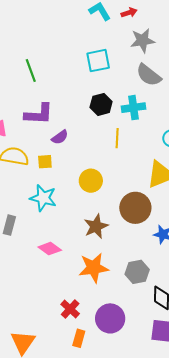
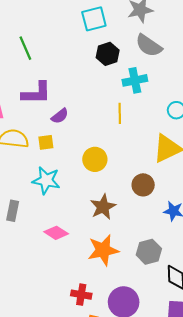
cyan square: (98, 61) -> (94, 19), moved
black hexagon: (101, 104) -> (108, 54), moved
brown circle: (135, 208) -> (143, 185), size x0.7
red cross: (70, 309) -> (81, 295), turned -30

